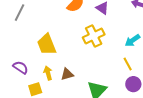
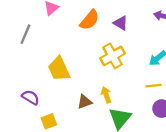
yellow line: (128, 64) -> (154, 86), turned -64
yellow arrow: (48, 73) -> (106, 95), moved

